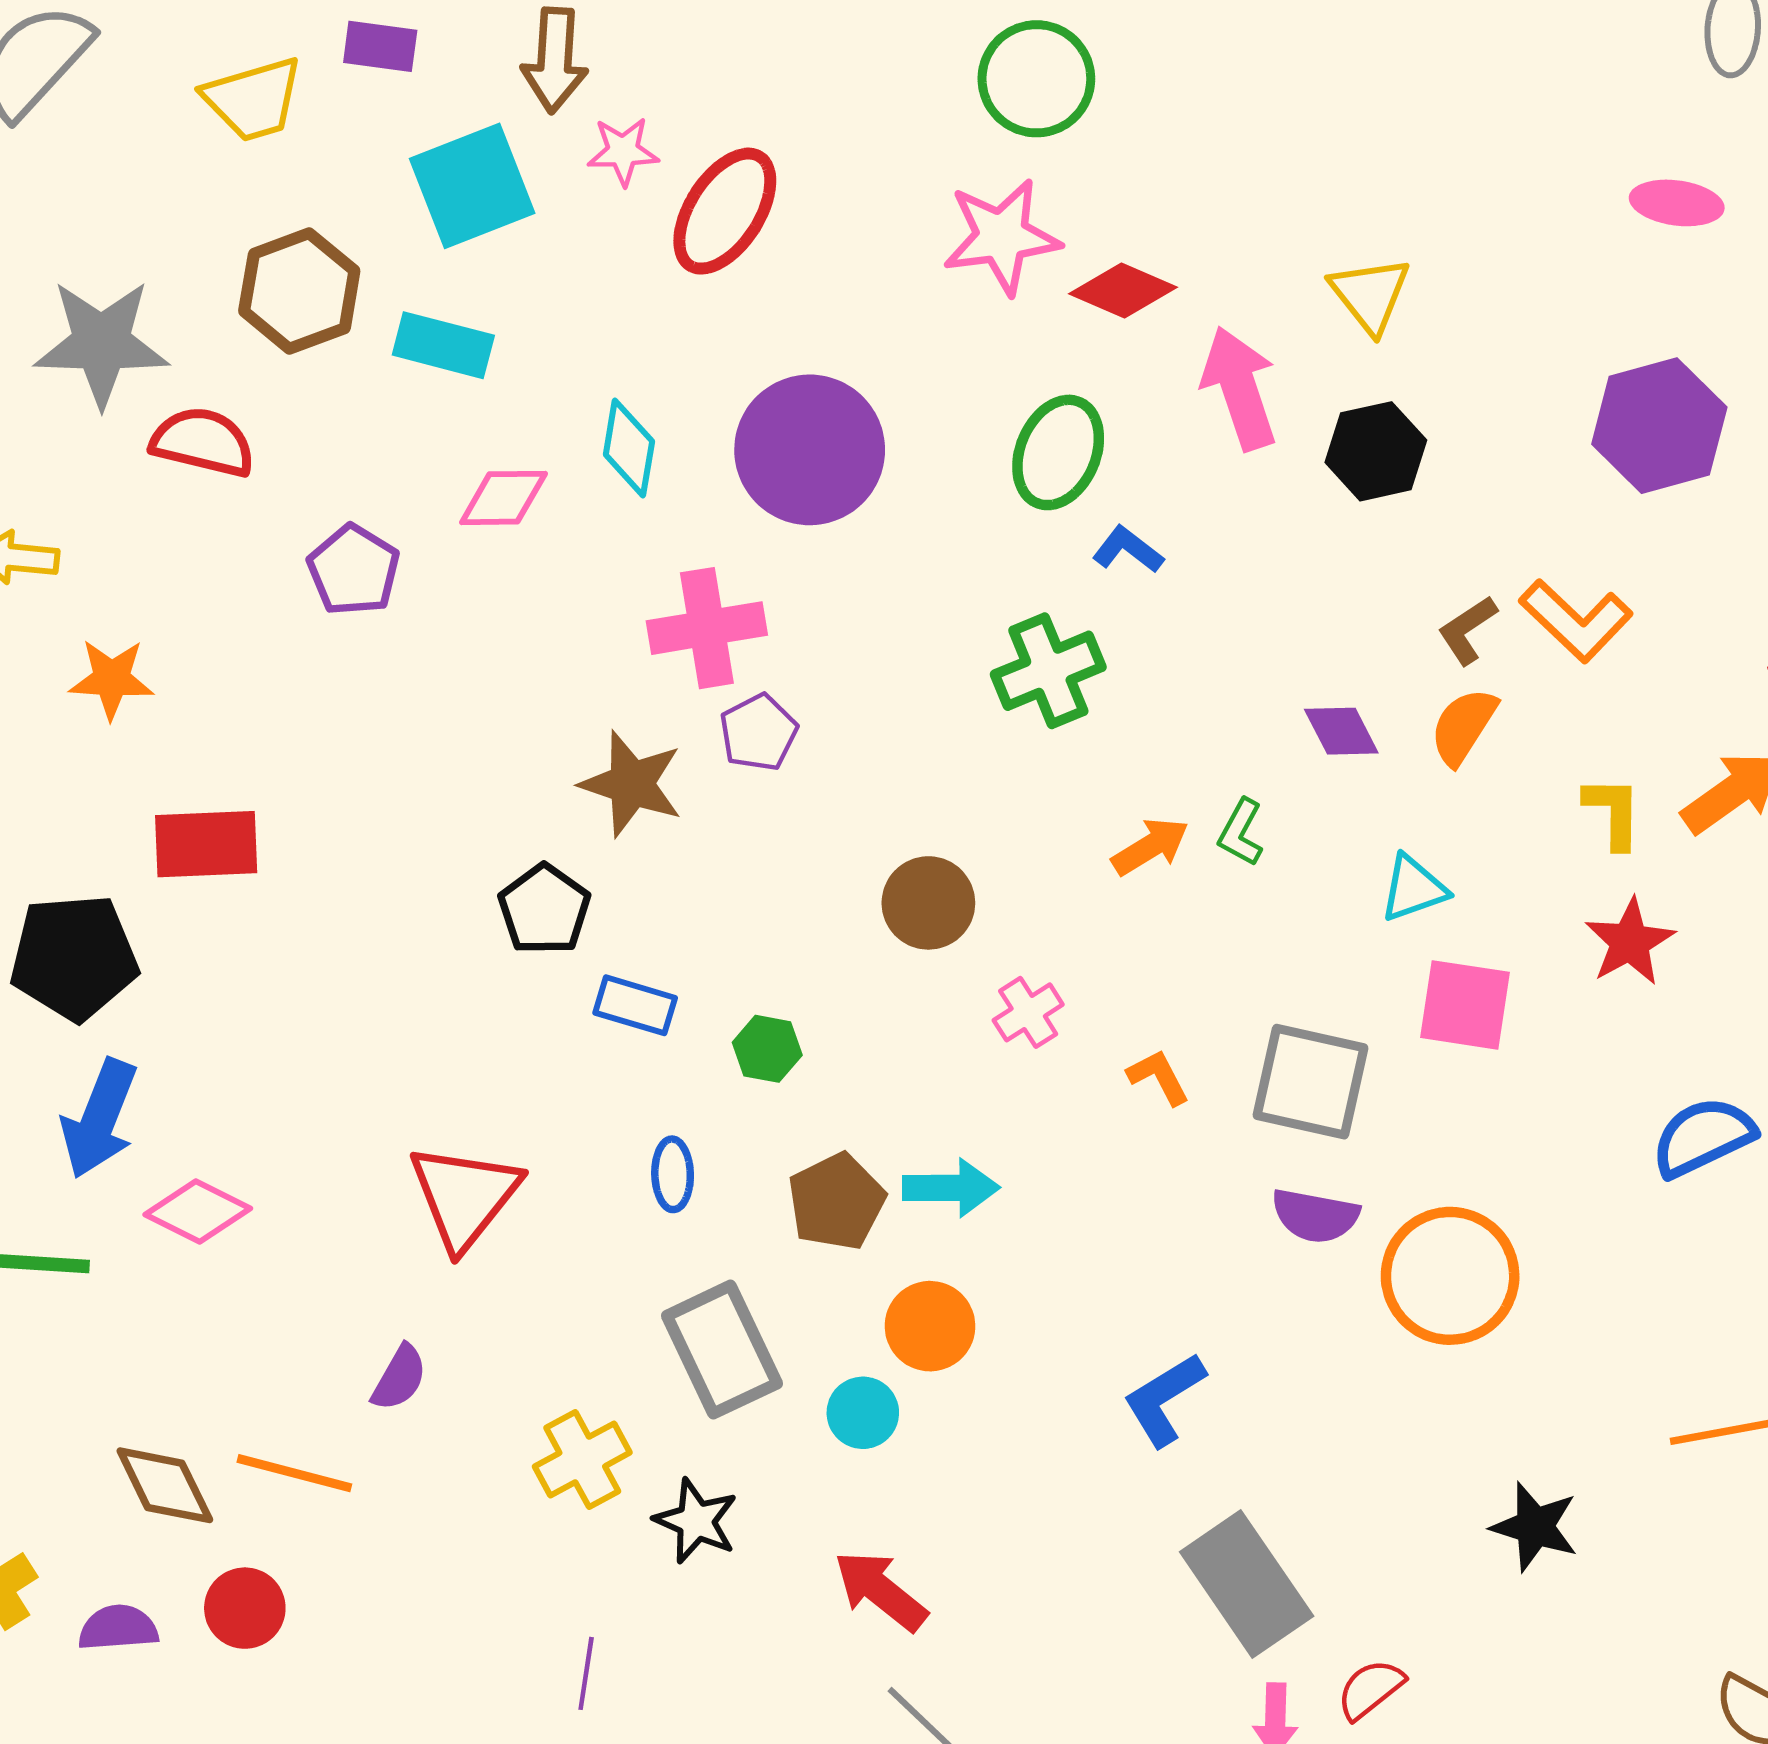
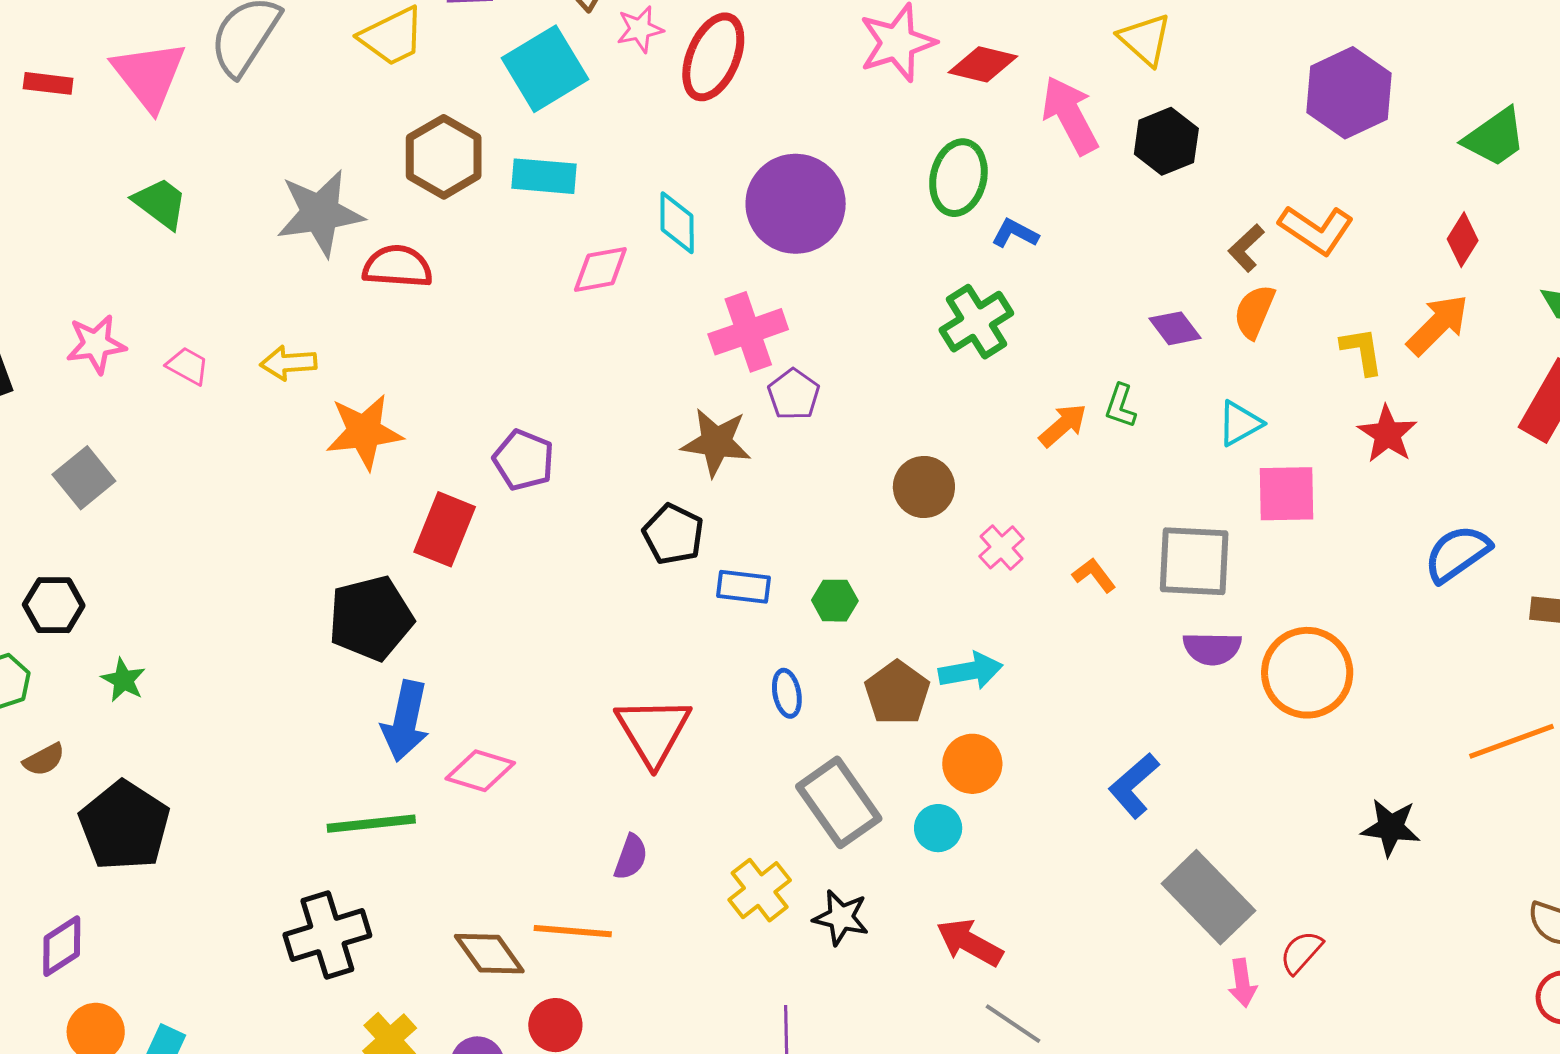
purple pentagon: (354, 570) -> (524, 460), moved
orange star: (111, 679) -> (364, 432), size x1.4
red rectangle: (206, 844) -> (445, 529), turned -56

